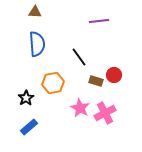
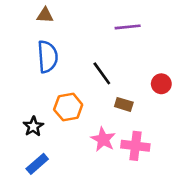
red circle: (114, 75) -> (161, 84), moved
pink cross: (105, 113) -> (135, 146), turned 35

